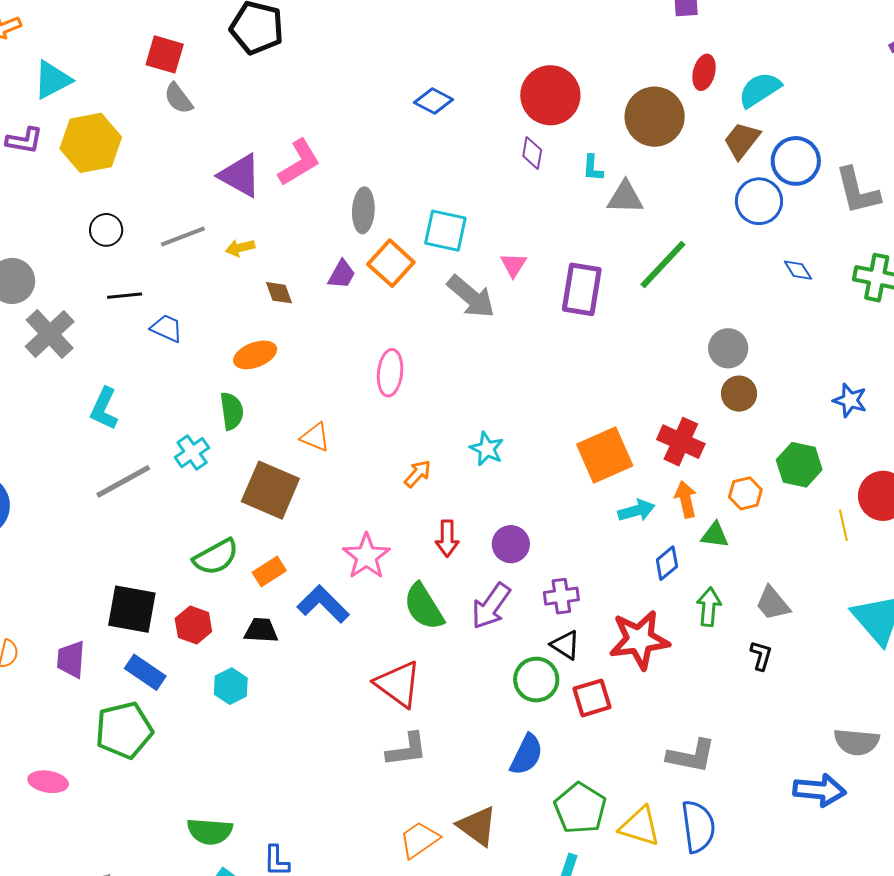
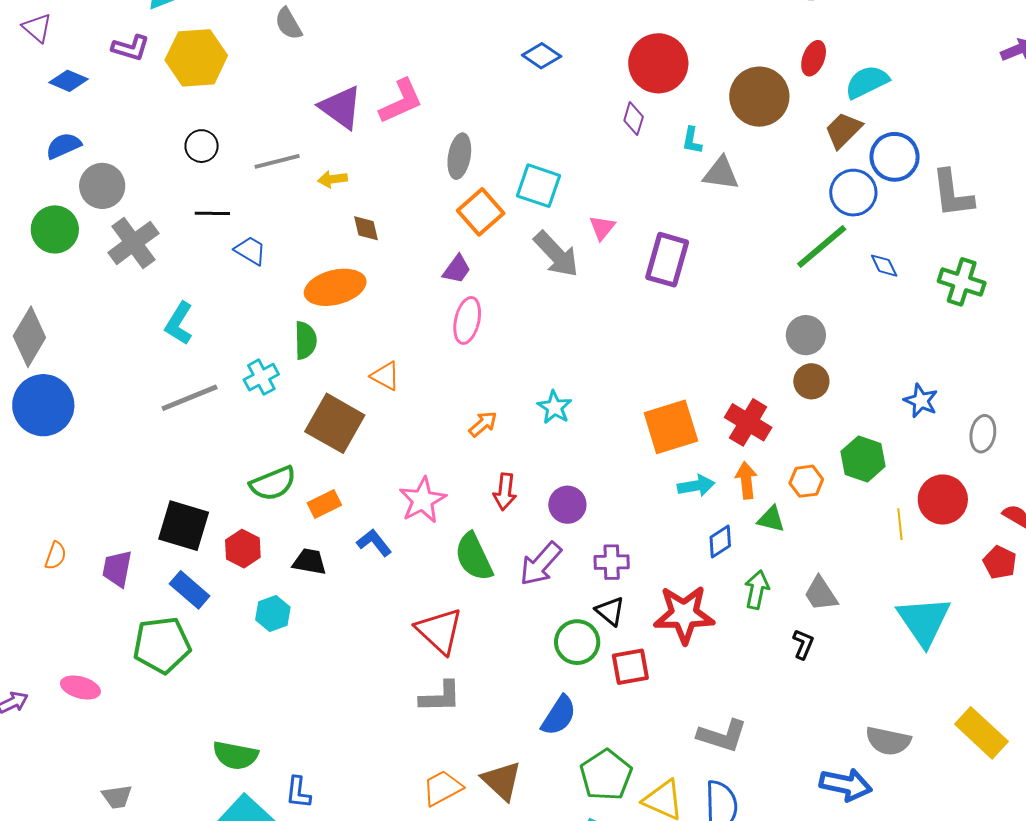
green line: (663, 264) -> (822, 247), moved
purple trapezoid: (342, 274) -> (457, 269), moved
orange ellipse: (255, 355) -> (335, 287), size x1.4
blue L-shape: (323, 604) -> (374, 543), size x0.7

